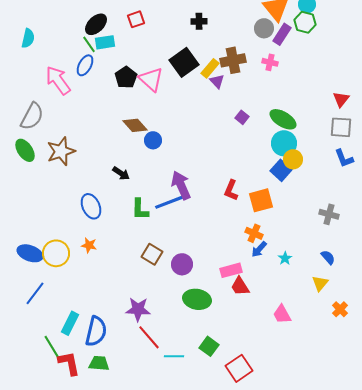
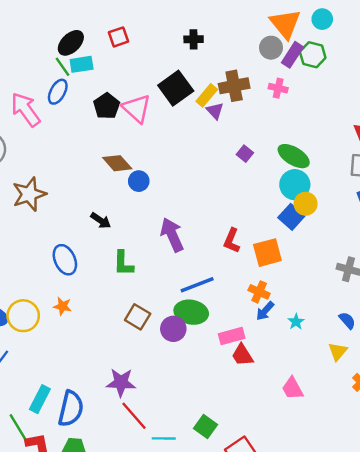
green hexagon: (305, 22) -> (313, 55), moved
blue line: (169, 202) -> (197, 285), moved
green ellipse: (197, 299) -> (191, 312), moved

